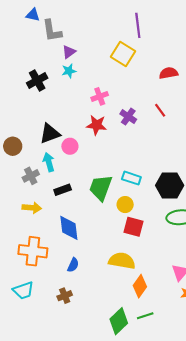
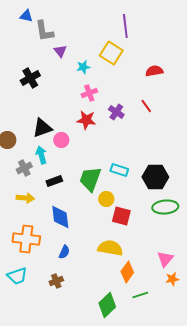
purple triangle: (69, 52) -> (60, 51), turned -32
cyan star: (69, 71) -> (83, 67), moved
yellow circle: (125, 205) -> (106, 199), moved
green line: (145, 316) -> (140, 295), moved

